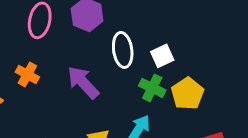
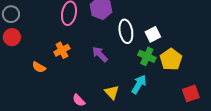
orange cross: (27, 74) -> (62, 50), turned 35
purple arrow: (83, 82) -> (100, 54), size x0.7

